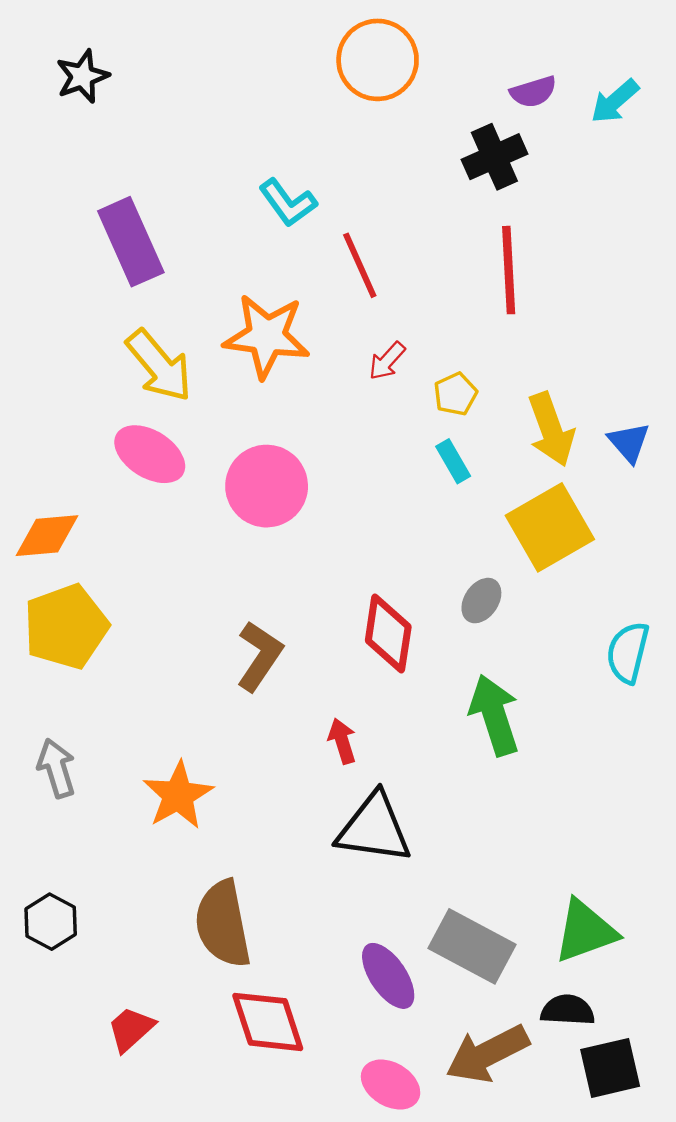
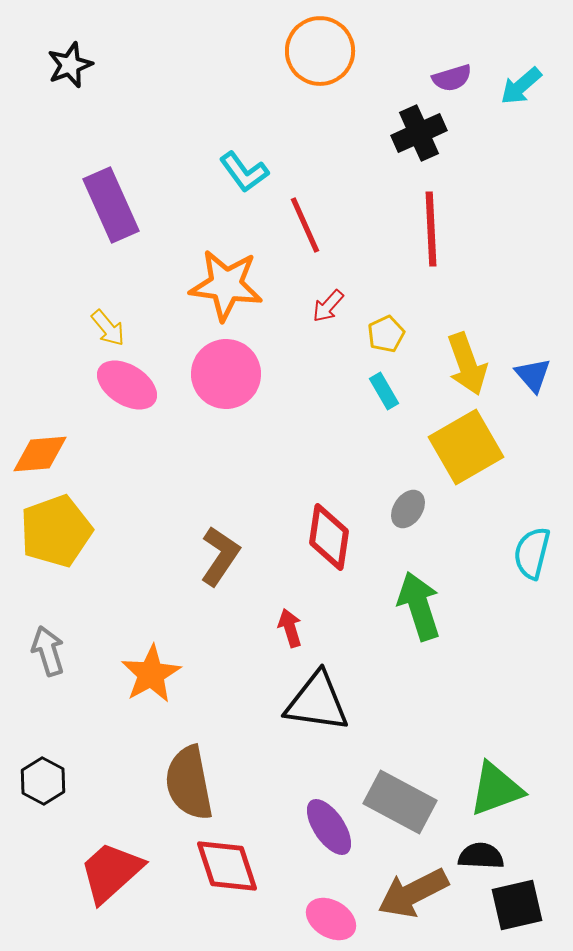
yellow arrow: (159, 366) -> (108, 328), moved, size x0.6
pink circle: (267, 486) -> (226, 374), moved
red trapezoid: (131, 1029) -> (111, 872), size x1.6

